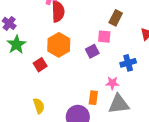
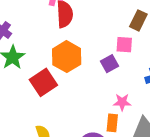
red square: (40, 65) -> (43, 82), size x1.5
pink star: (112, 83) -> (122, 102), moved

